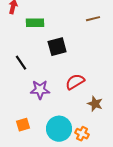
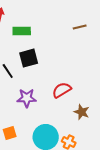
black square: (57, 47) -> (29, 58), moved

